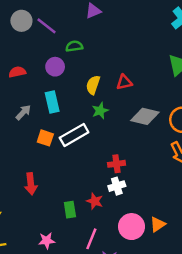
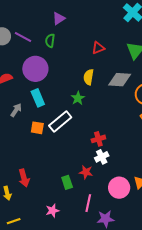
green semicircle: (74, 46) -> (50, 41), moved, turned -64
purple circle: (55, 67) -> (35, 69), size x1.6
red triangle: (124, 82) -> (98, 48), moved
yellow semicircle: (93, 85) -> (89, 77), moved
gray diamond: (145, 116) -> (120, 80), moved
red arrow: (31, 184) -> (24, 178), moved

